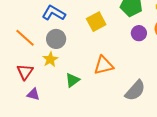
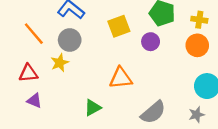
purple circle: (139, 33) -> (151, 42), moved
red triangle: (25, 72) -> (28, 73), turned 42
green triangle: (73, 80) -> (93, 108), moved

